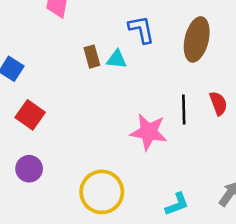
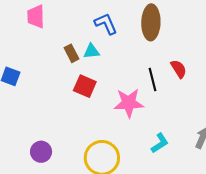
red square: (30, 115) -> (85, 86), moved
cyan L-shape: (177, 204) -> (160, 143), moved

